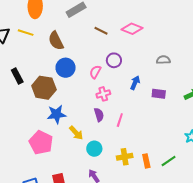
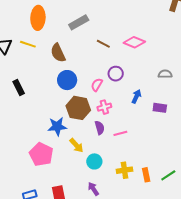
brown hexagon: (44, 88) -> (78, 108), moved
pink line: (120, 120) -> (120, 133), turned 56

